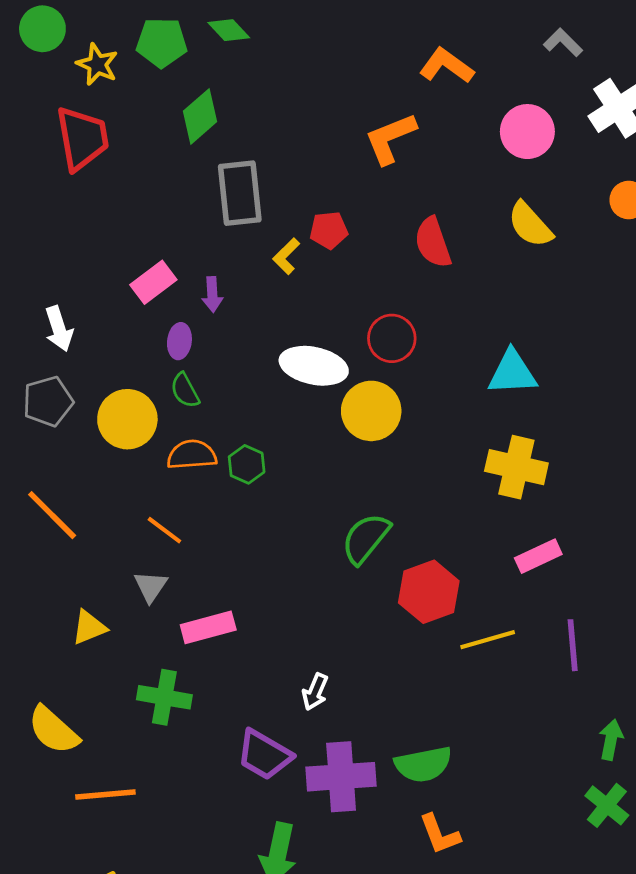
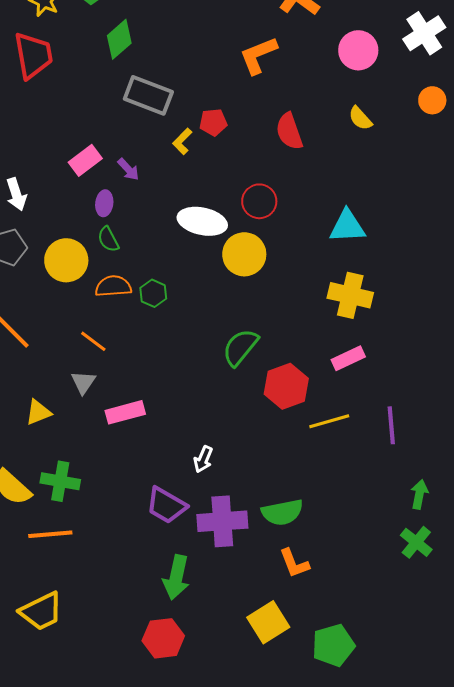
gray rectangle: (240, 193) -> (148, 95), turned -63
yellow semicircle: (530, 225) -> (360, 118), size x0.7
purple arrow: (212, 295) -> (128, 169), turned -40
pink rectangle: (538, 556) -> (348, 358), moved
green cross: (164, 697) -> (60, 481), moved

